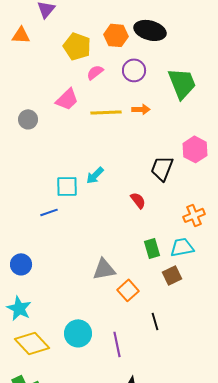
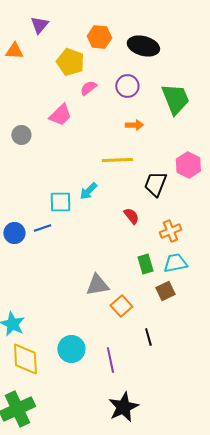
orange hexagon: (116, 35) -> (99, 37), moved
yellow line: (106, 112) -> (117, 160), moved
orange cross: (194, 215) -> (170, 231), moved
blue circle: (21, 264) -> (14, 233), moved
yellow diamond: (32, 343) -> (25, 359), turned 40

